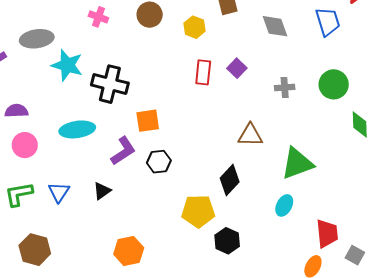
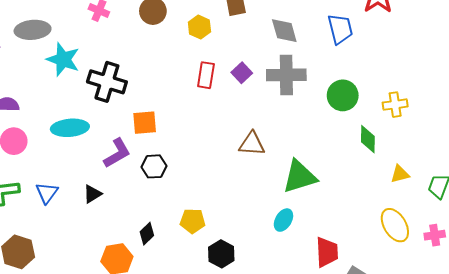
gray cross: (285, 87) -> (286, 75), moved, size x1.8
black diamond: (230, 180) -> (147, 234), moved, size x0.7
yellow pentagon: (198, 211) -> (193, 221), size x0.7

